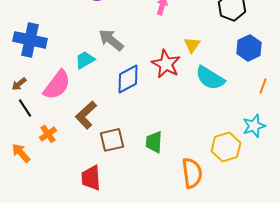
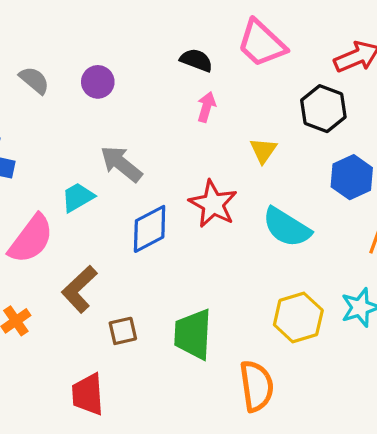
yellow triangle: (192, 45) -> (263, 150), moved
brown square: (112, 140) -> (123, 331), size x0.7
green trapezoid: (154, 142) -> (193, 334), size x1.4
yellow hexagon: (226, 147) -> (298, 318), moved

